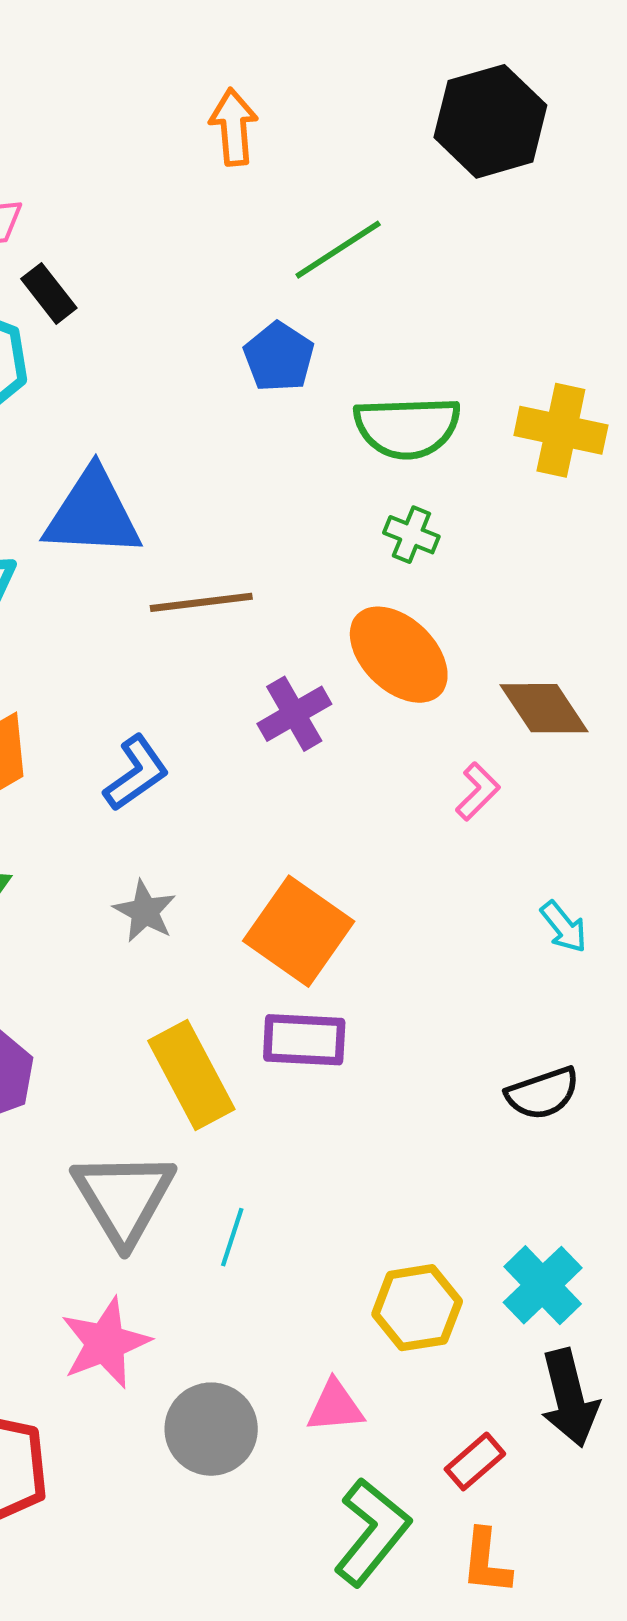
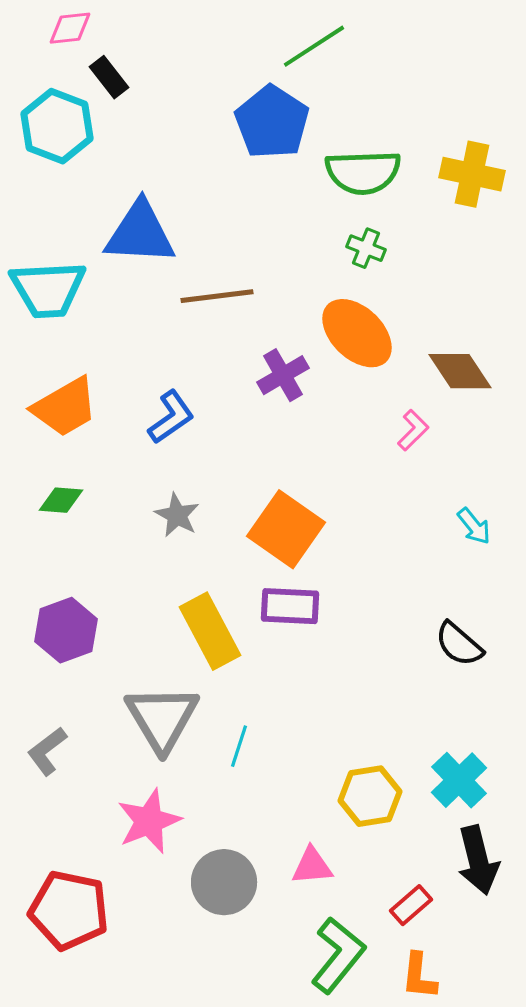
blue pentagon: (279, 357) -> (272, 122), size x1.5
black semicircle: (543, 1093) -> (459, 644), turned 60

